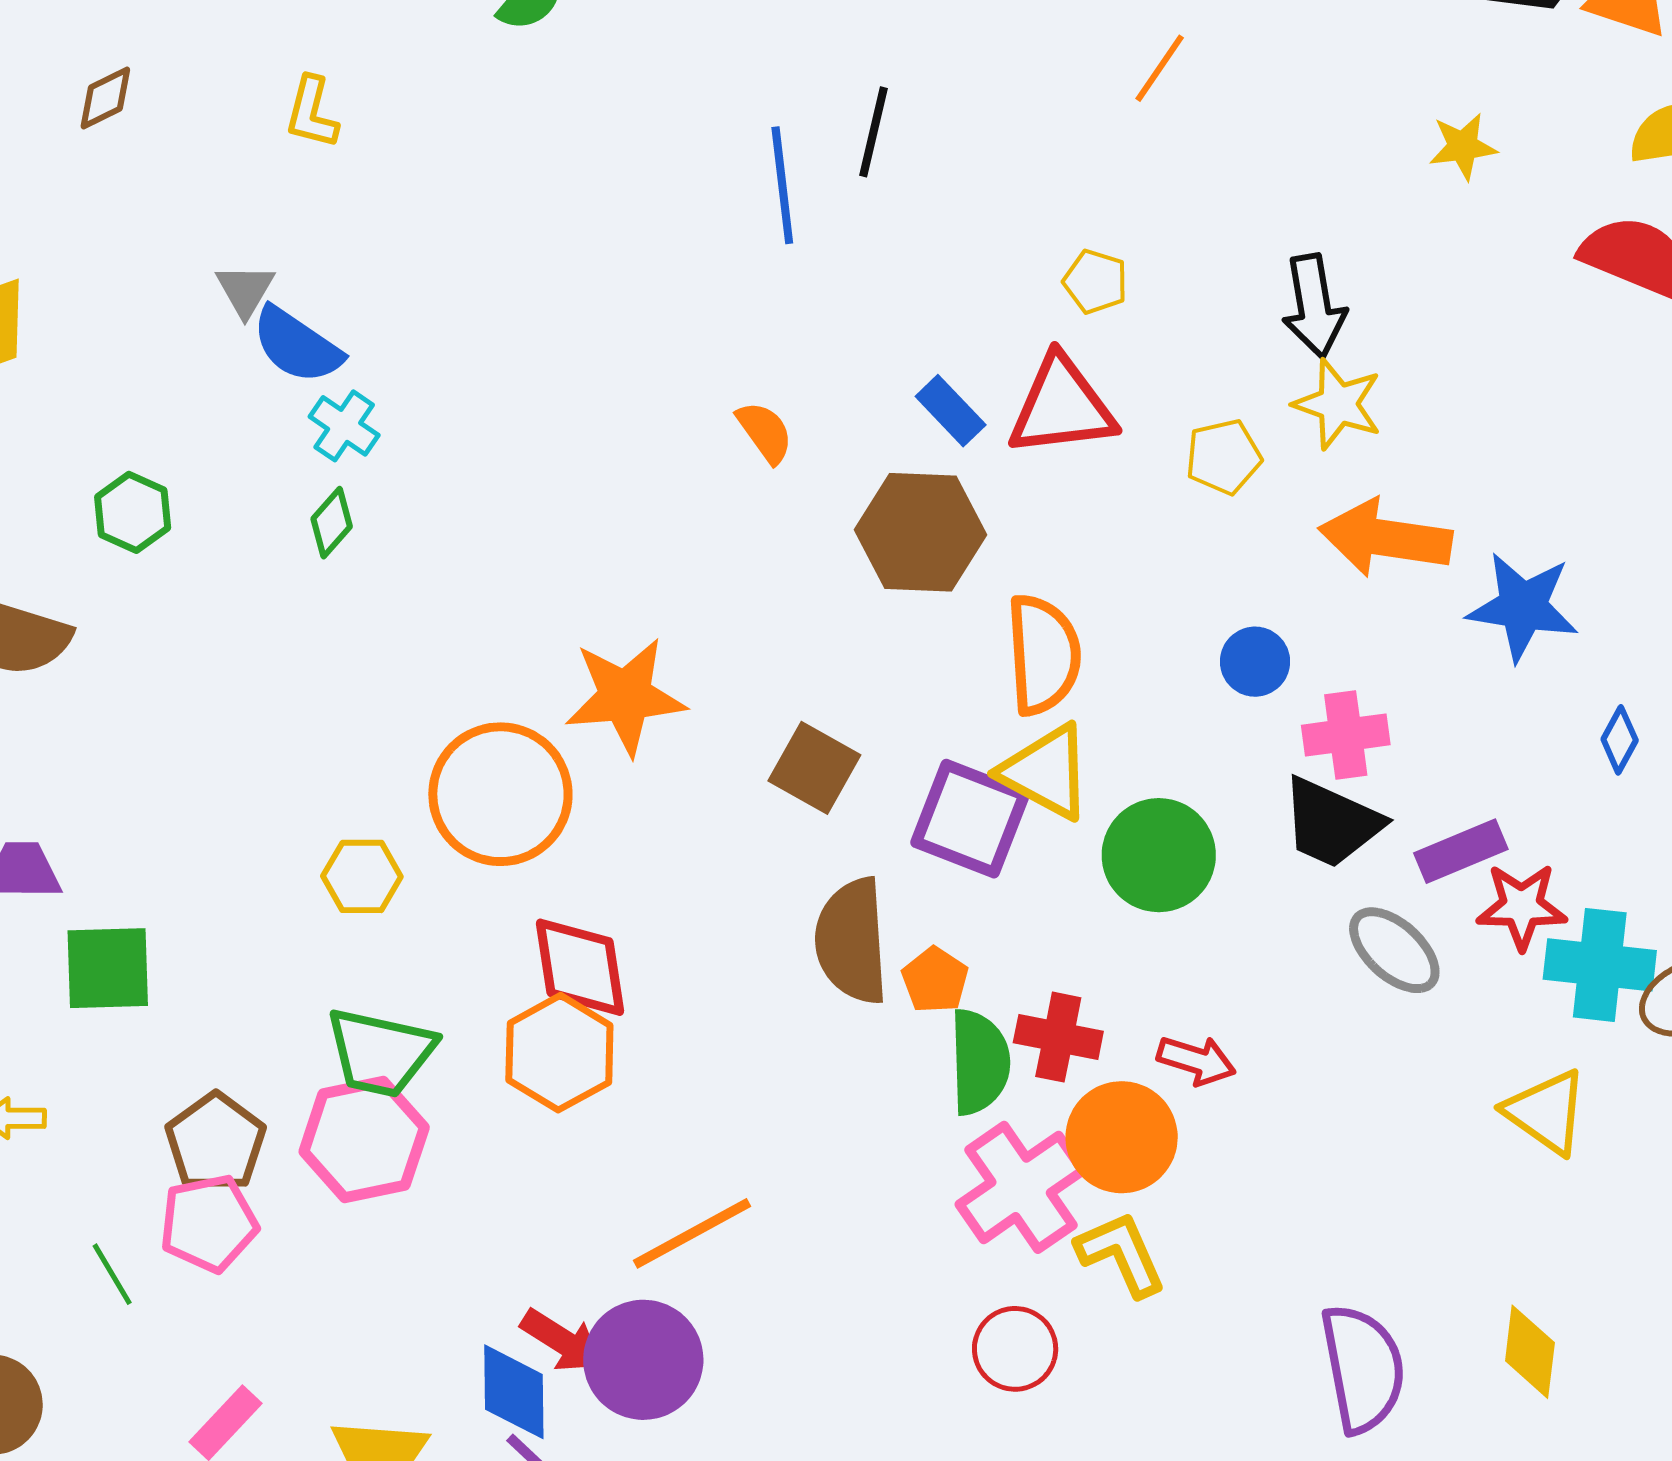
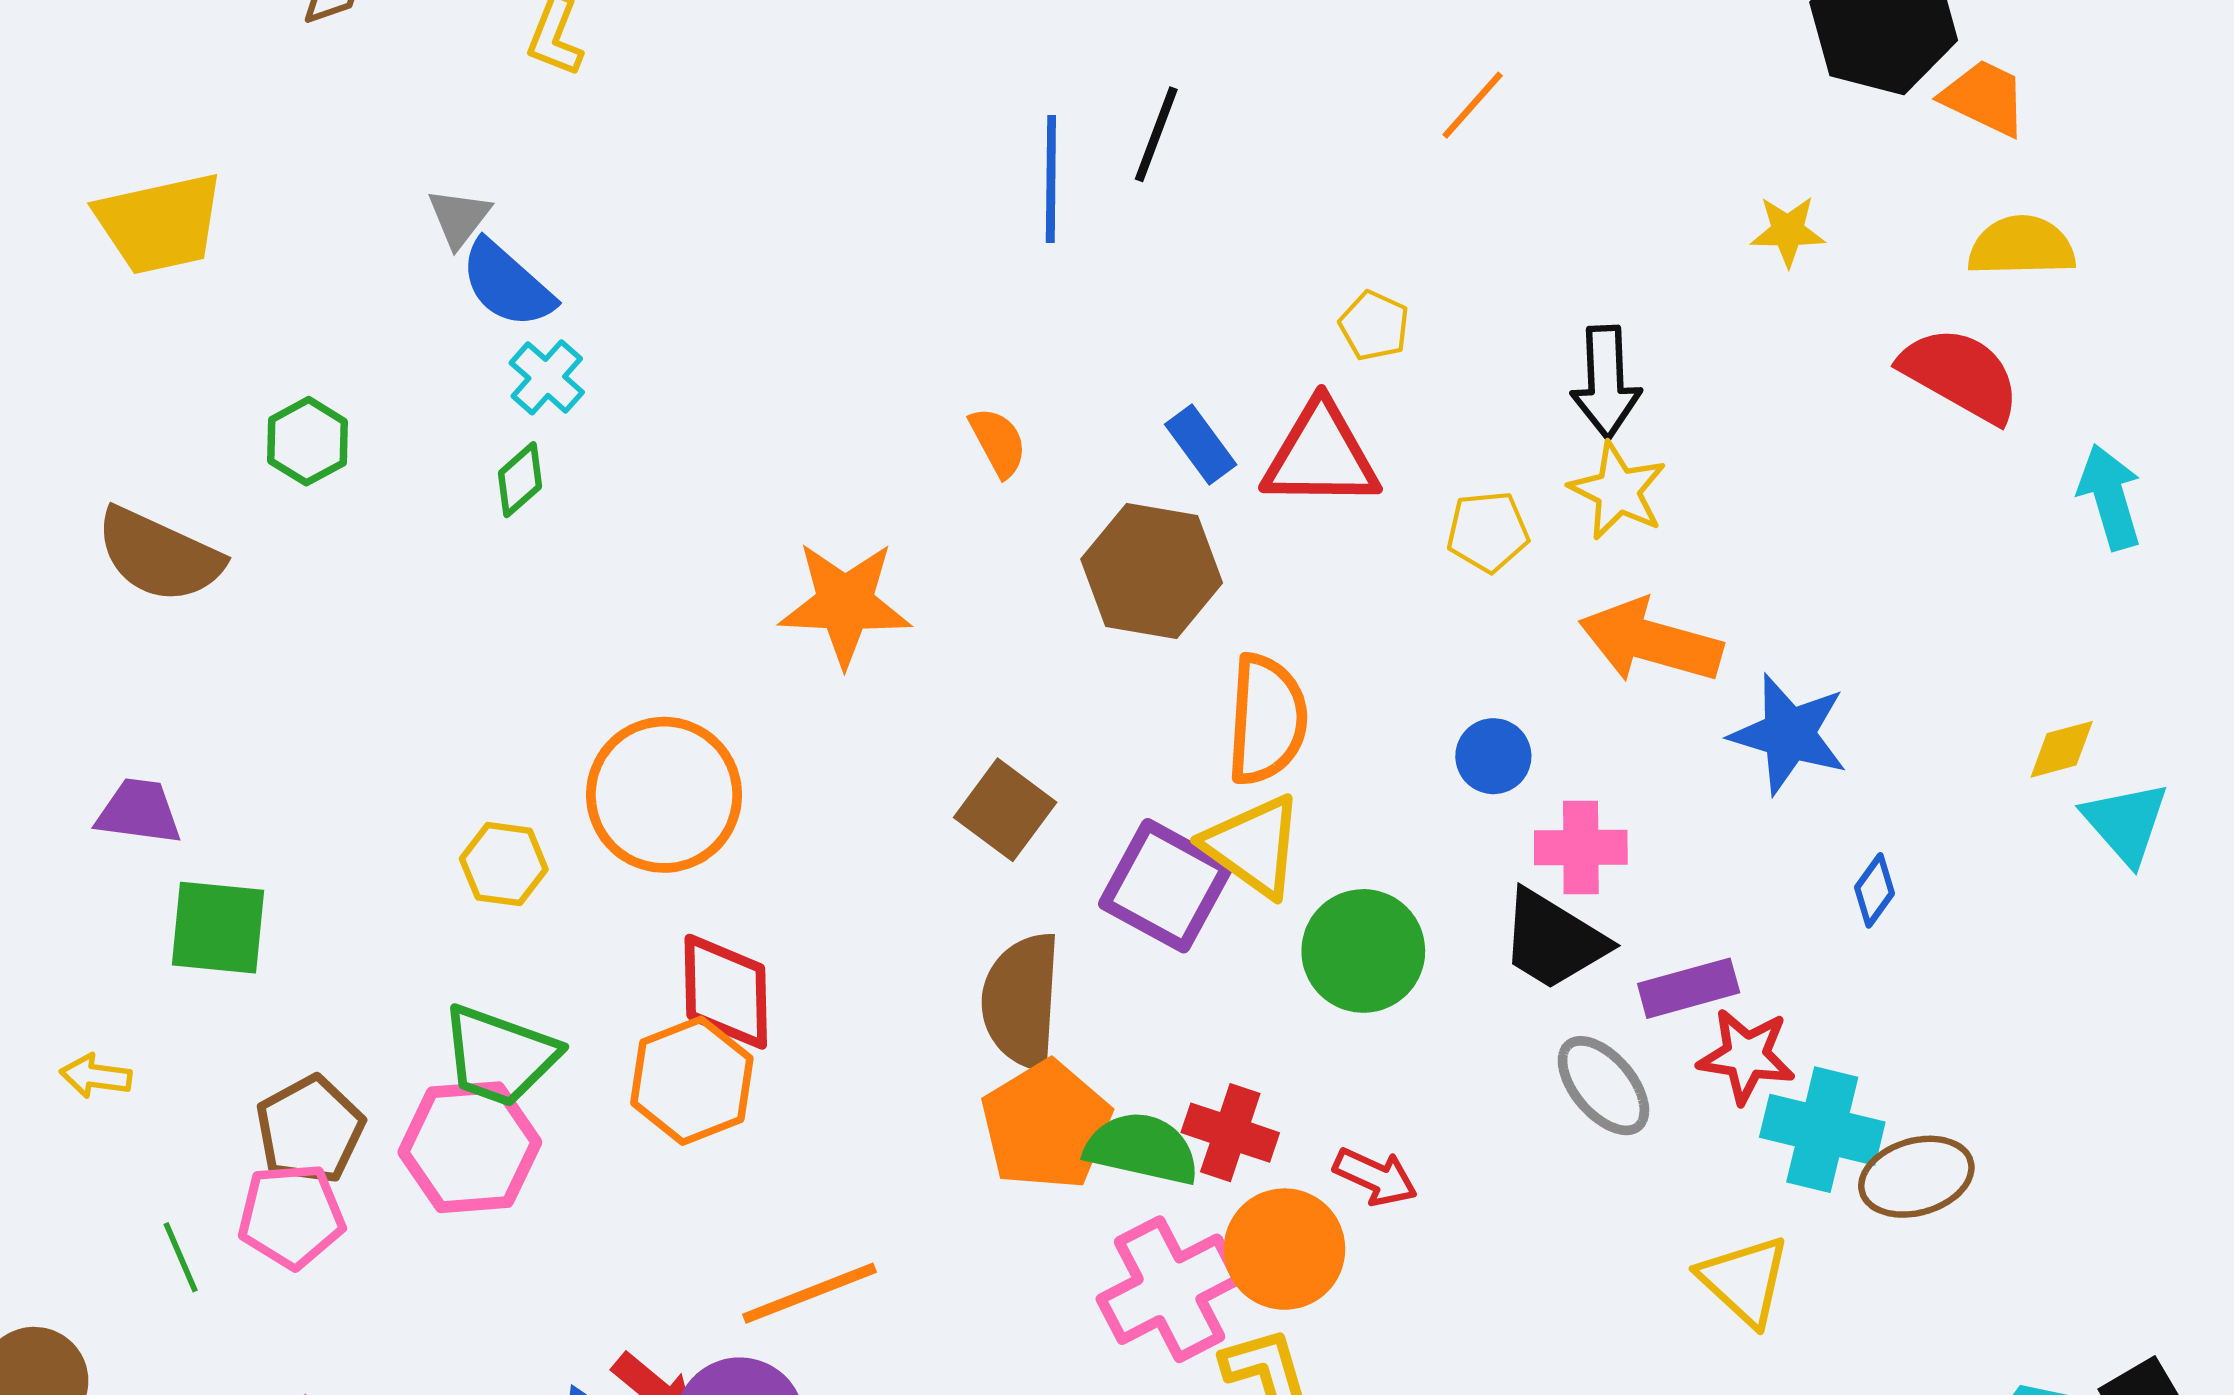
orange star: (625, 696) -> (845, 604), moved
orange pentagon: (935, 980) -> (1046, 1125), moved, size x1.8
green semicircle: (979, 1062) -> (1142, 1149), turned -83

